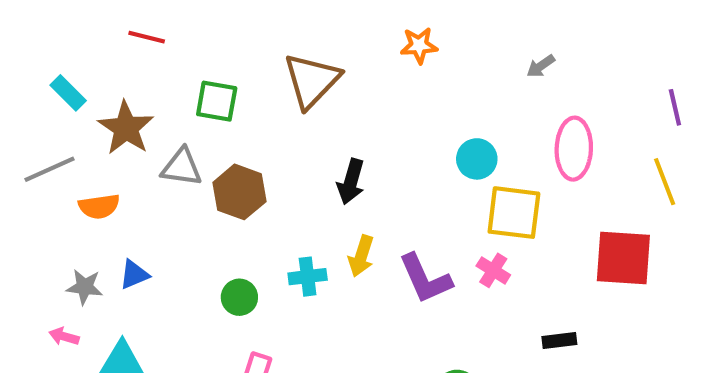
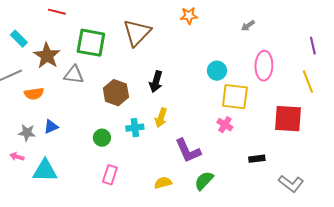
green square: (217, 101) -> (91, 43), size x1.4
brown hexagon: (239, 192) -> (116, 93), moved
purple L-shape: (425, 279) -> (188, 151), moved

